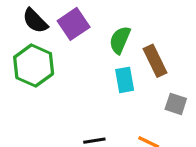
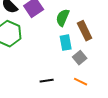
gray square: (176, 104) -> (80, 58), moved, turned 32

